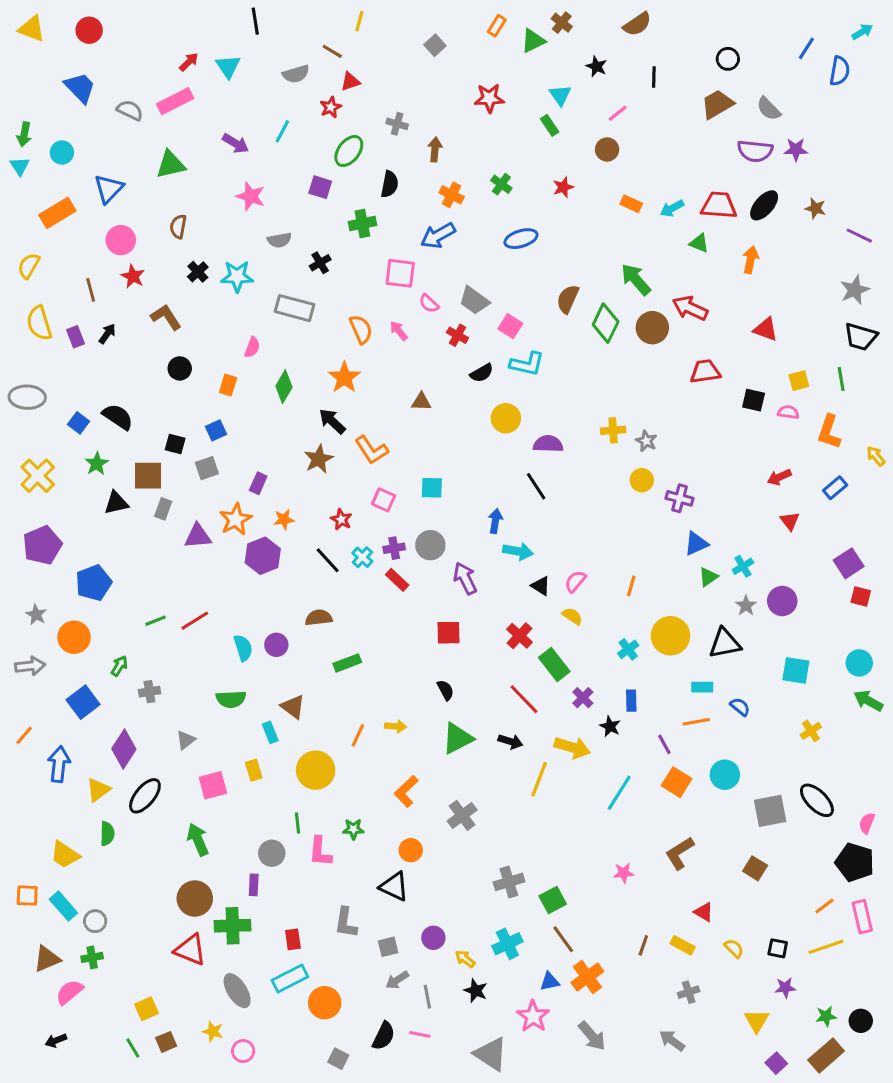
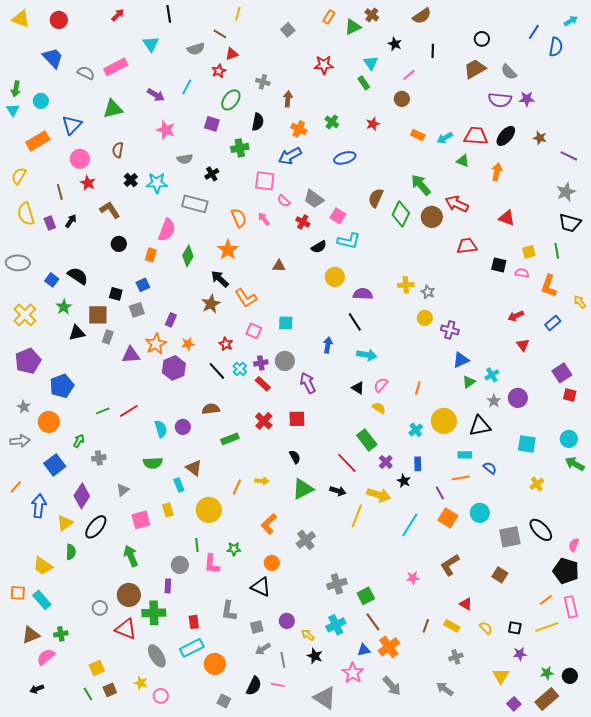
red arrow: (189, 62) -> (118, 15), moved
pink semicircle: (252, 347) -> (167, 230), size x1.6
cyan arrow: (518, 551) -> (367, 355), moved
red cross: (519, 636) -> (264, 421), moved
gray circle: (95, 921) -> (100, 608), moved

